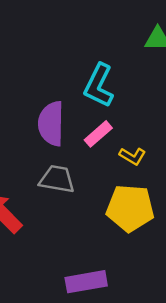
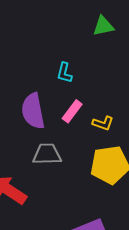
cyan L-shape: (99, 85) -> (64, 73), size x0.6

